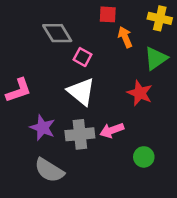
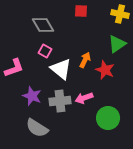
orange arrow: (125, 37) -> (85, 60), moved, turned 49
pink square: (83, 57) -> (45, 51), moved
green circle: (144, 157) -> (108, 118), size x1.5

